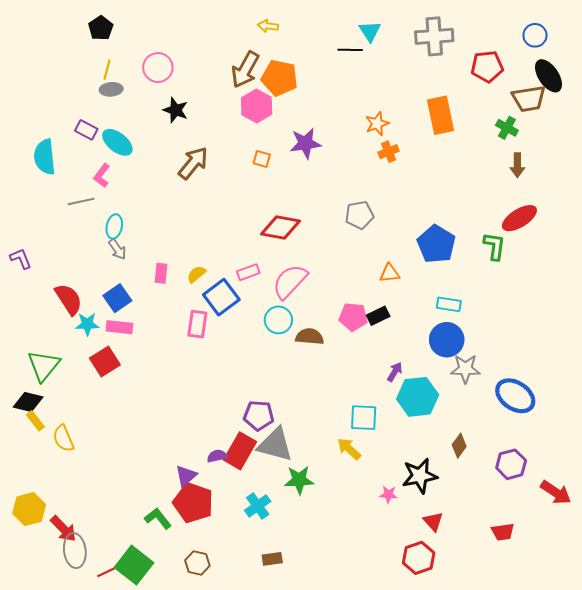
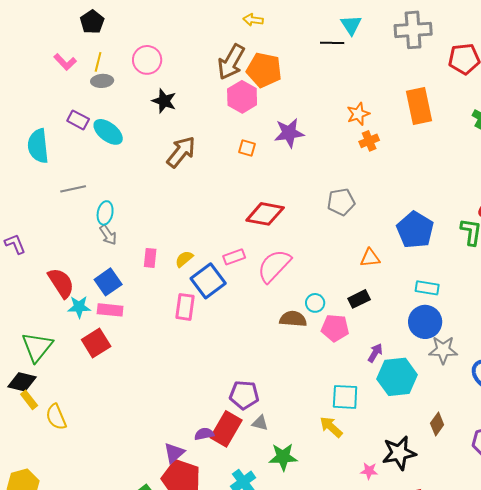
pink L-shape: (102, 176) -> (65, 62), moved, turned -80
pink pentagon: (353, 317) -> (335, 328), moved
cyan circle: (278, 320) -> (315, 303), moved, size x0.7
gray triangle: (275, 445) -> (260, 423), size x0.5

